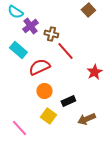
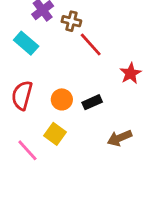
red semicircle: (39, 67) -> (22, 95), moved, turned -50
black rectangle: (68, 101) -> (92, 102), moved
yellow square: (48, 116) -> (55, 134), moved

